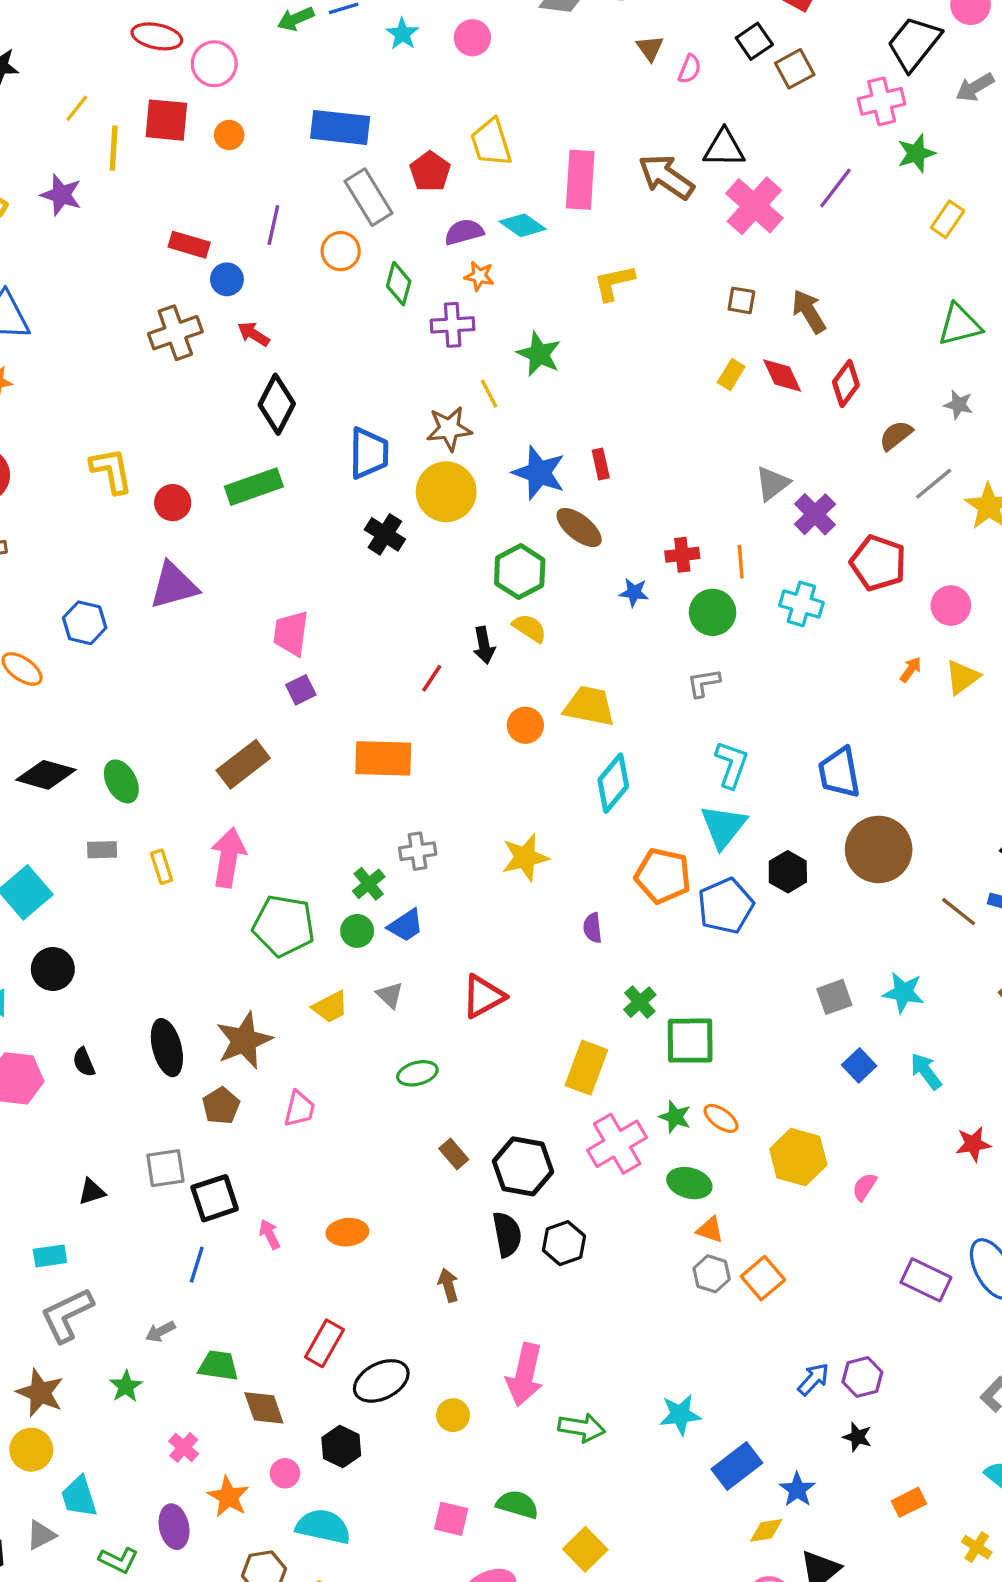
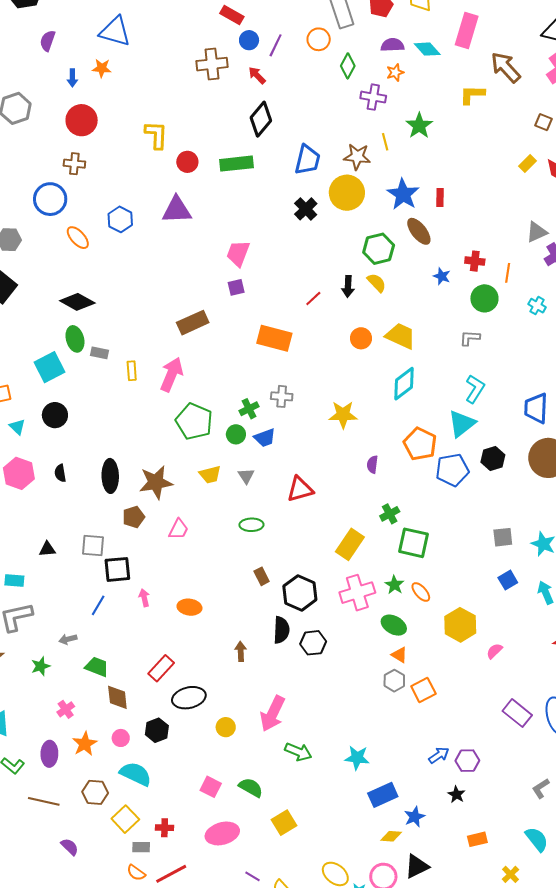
brown arrow: (666, 177) -> (506, 67), moved
purple line: (273, 225) -> (276, 45), moved
orange star: (479, 276) -> (395, 72), turned 30
cyan cross: (801, 604) -> (537, 306), size x0.7
green ellipse: (121, 781) -> (75, 339), moved

